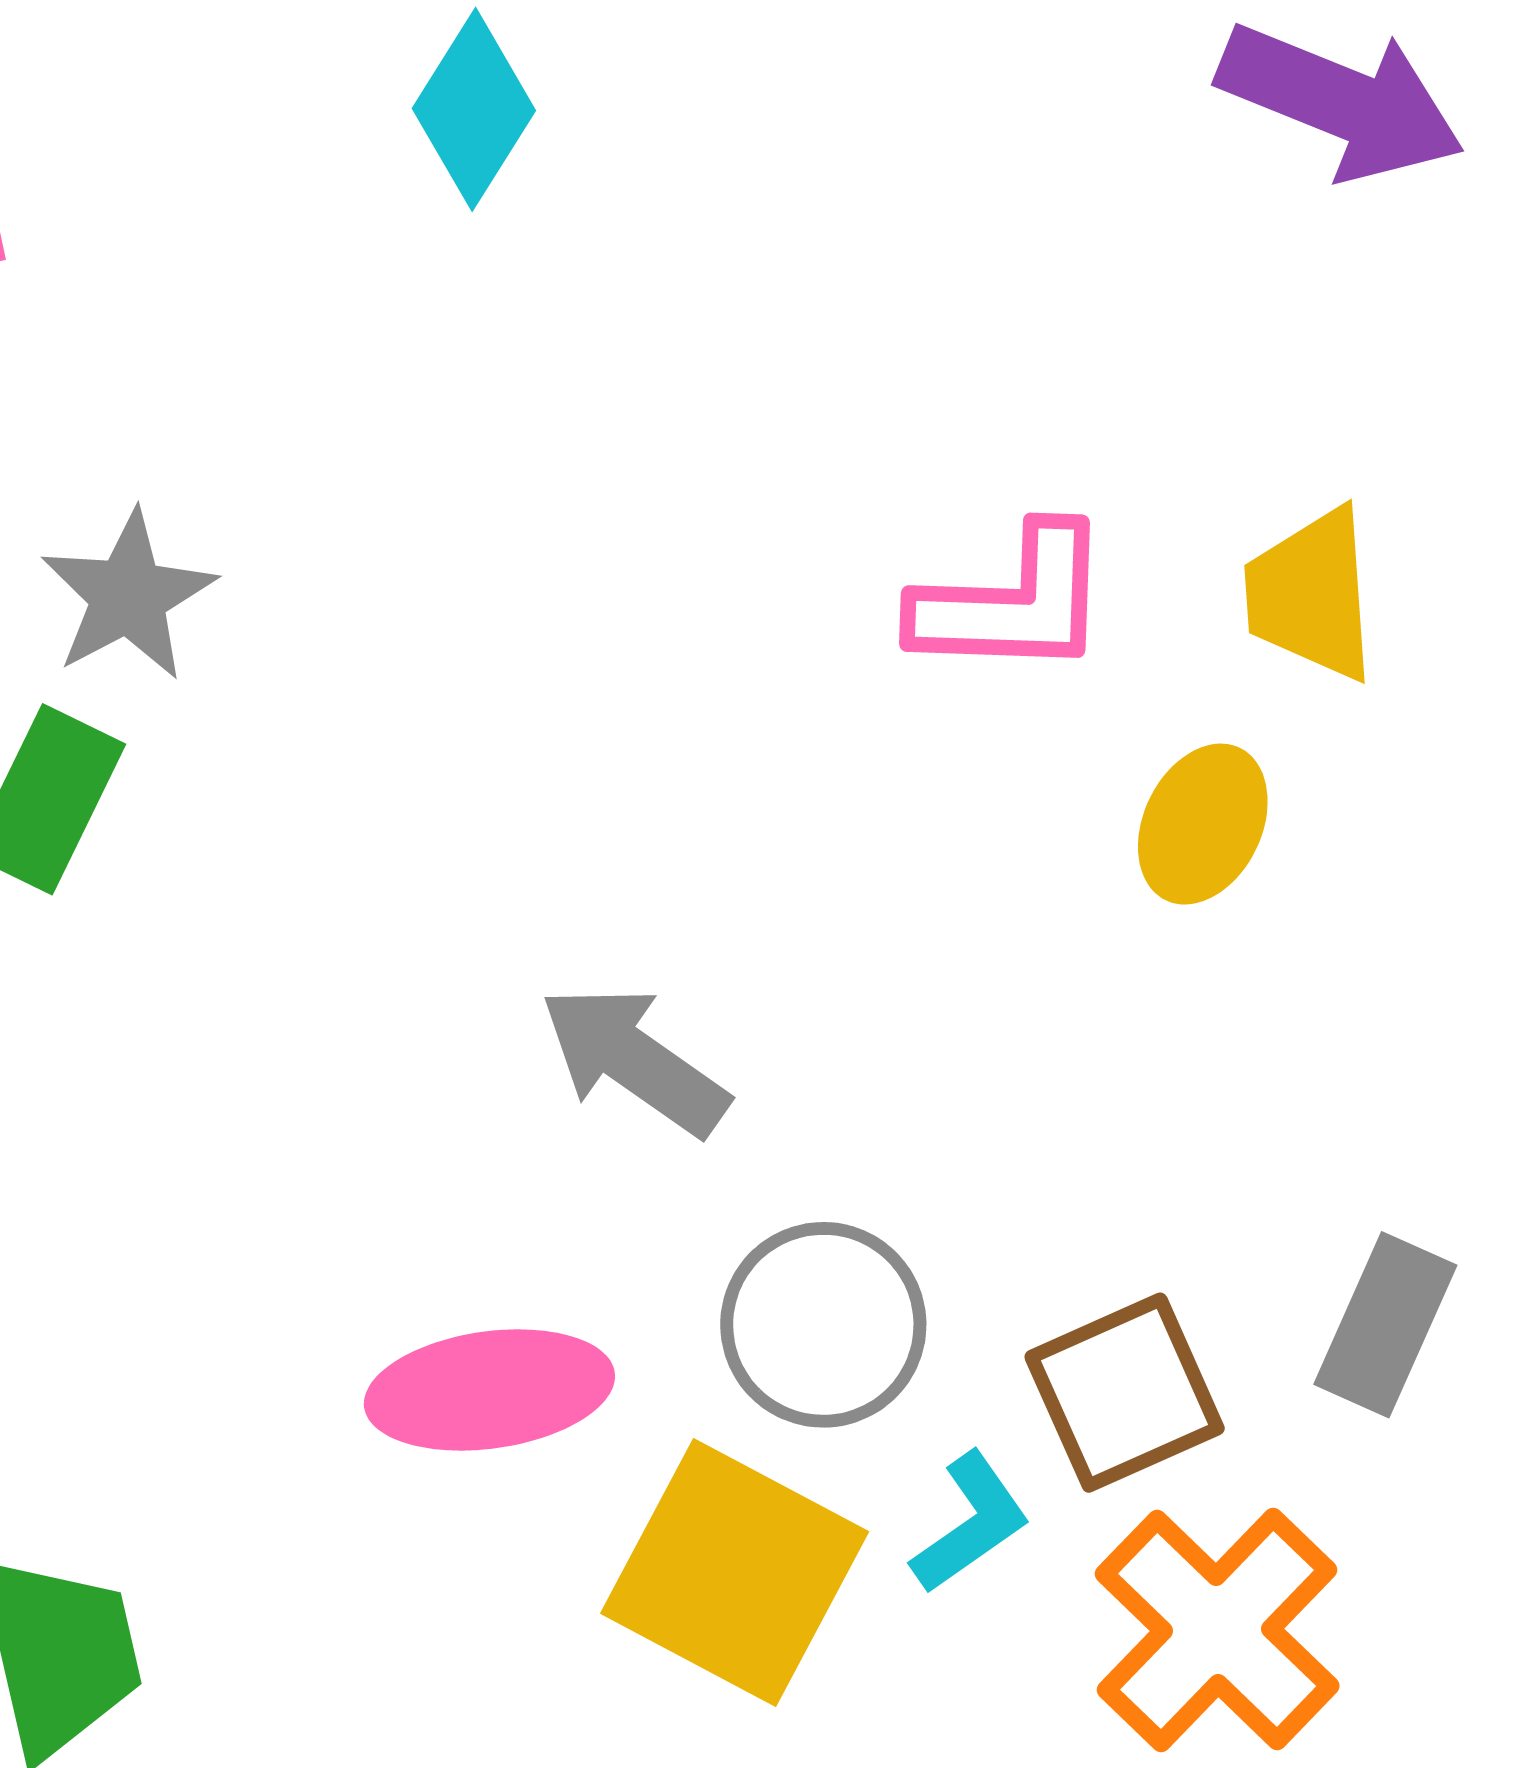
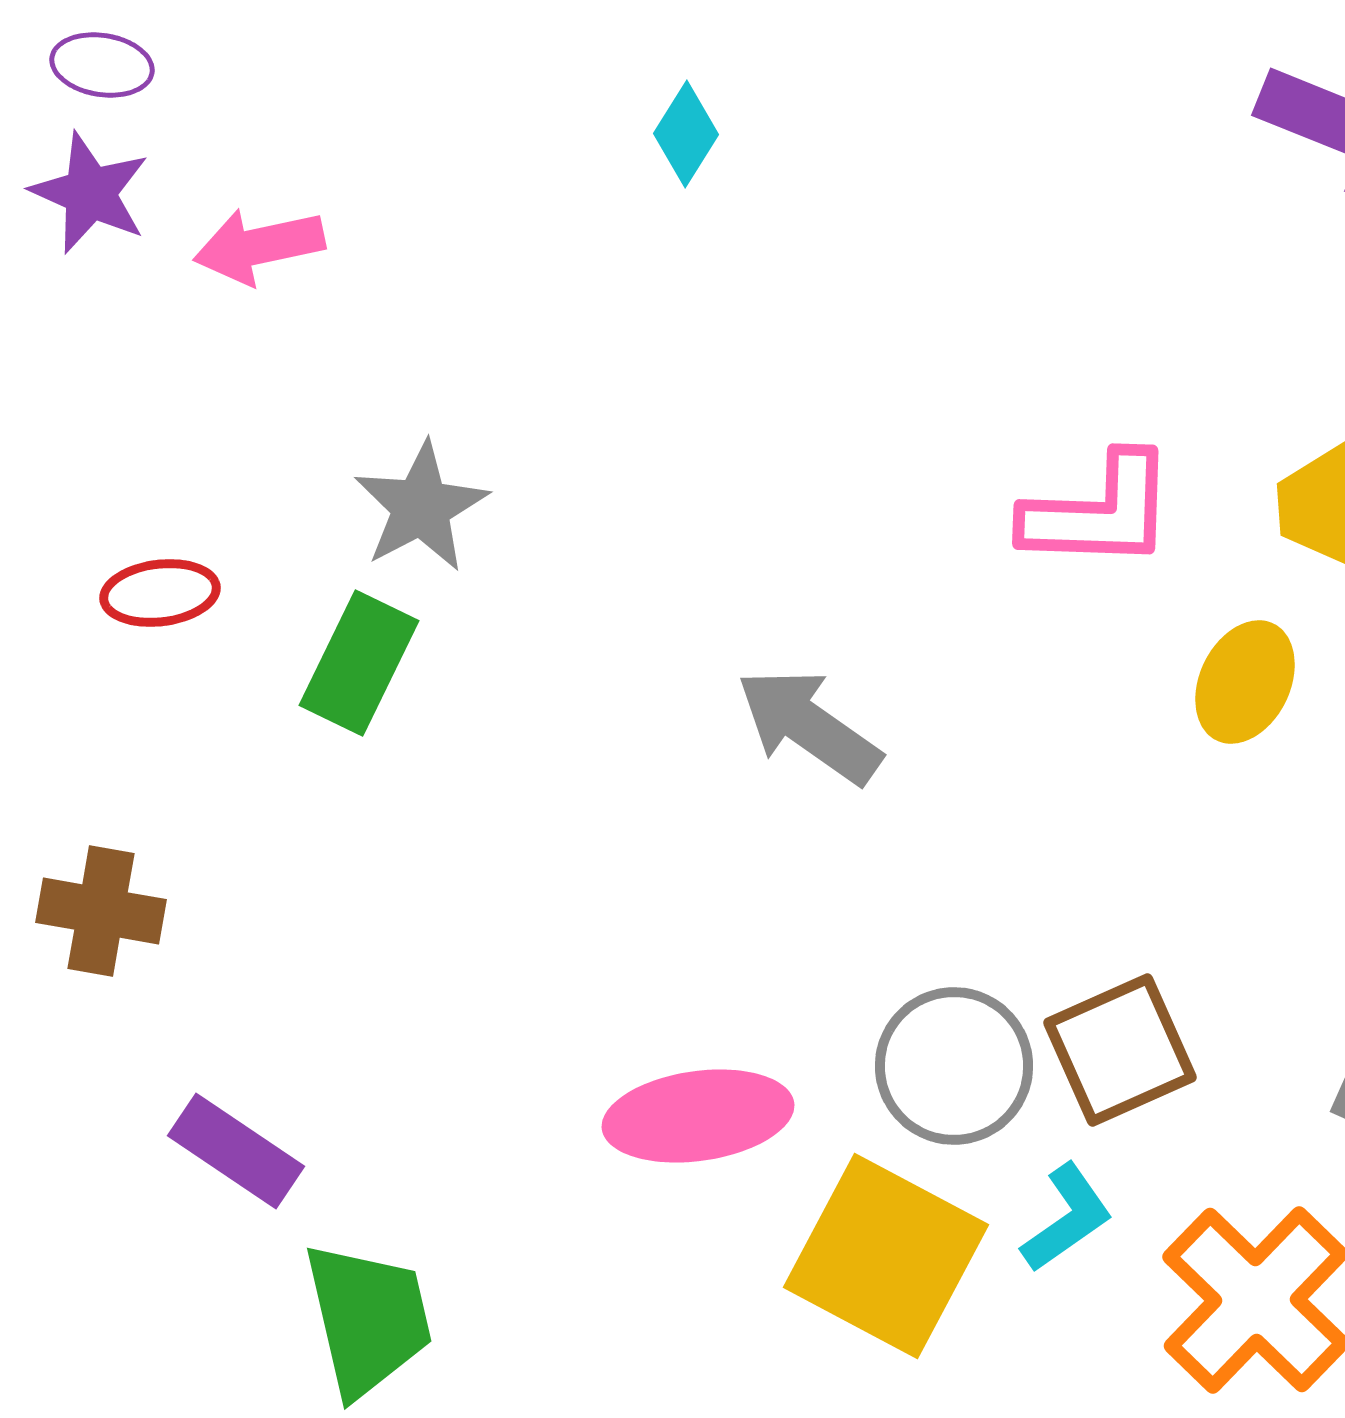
cyan diamond: (474, 109) -> (686, 134), size x0.7
gray arrow: (634, 1060) -> (809, 726), moved
brown square: (1125, 1393) -> (1120, 1050), moved

